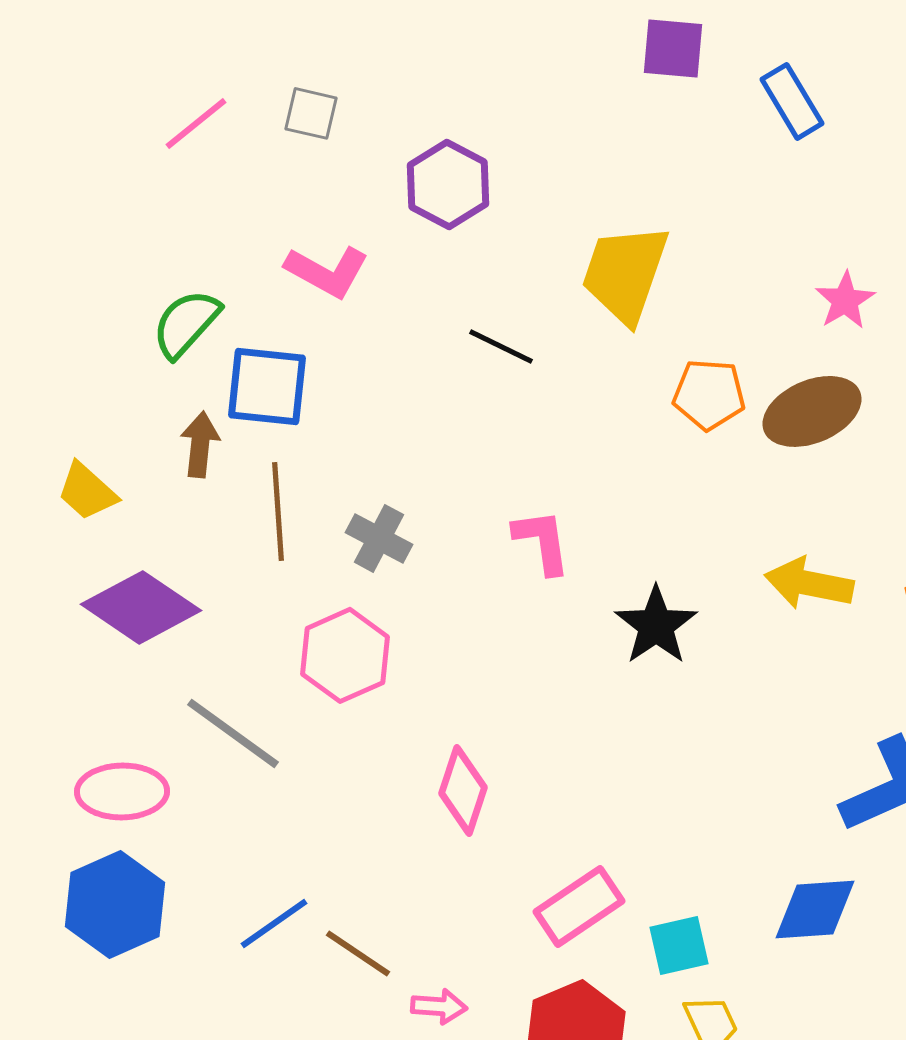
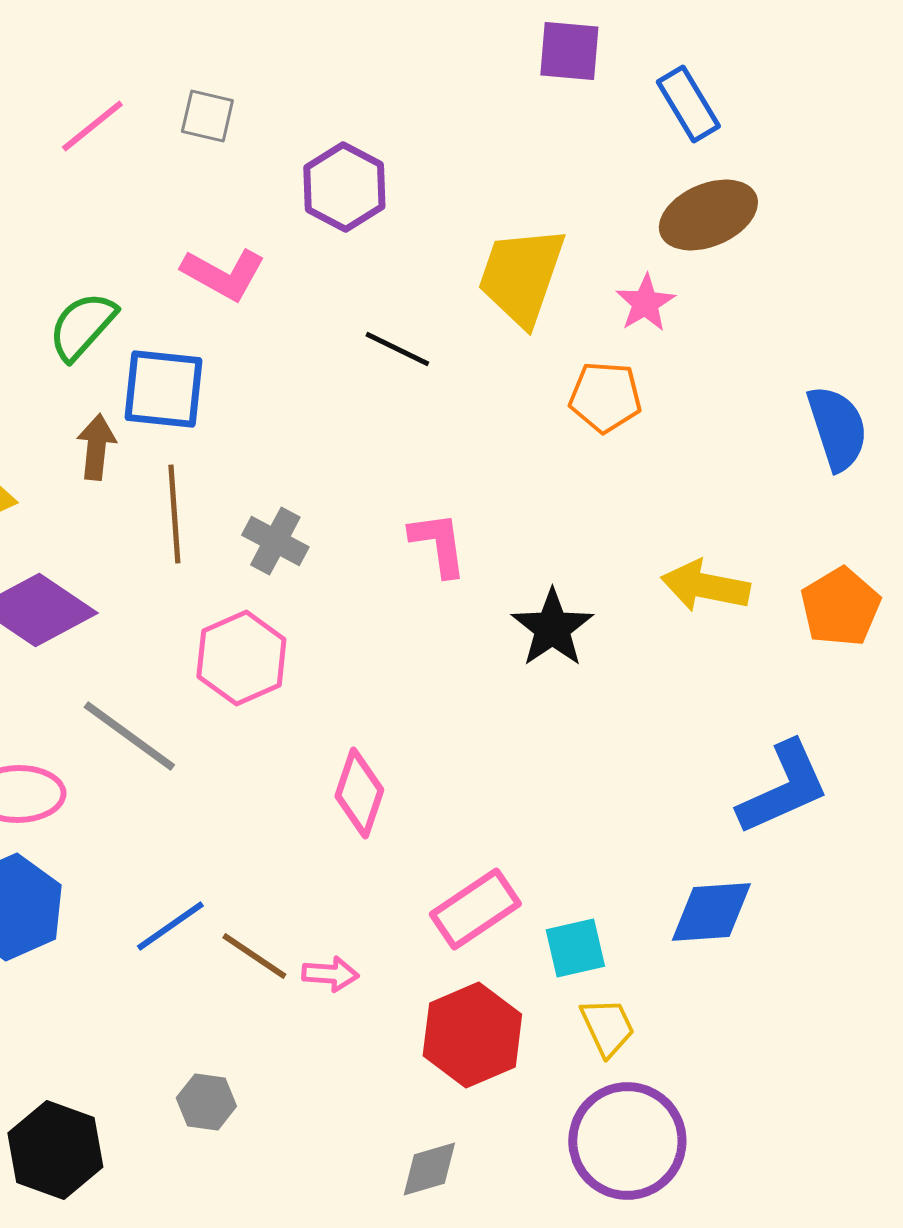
pink star: (845, 300) -> (645, 303), moved
brown ellipse: (812, 411) -> (708, 215), moved
pink arrow: (439, 1006) -> (330, 974), moved

